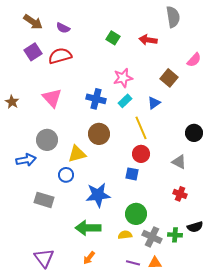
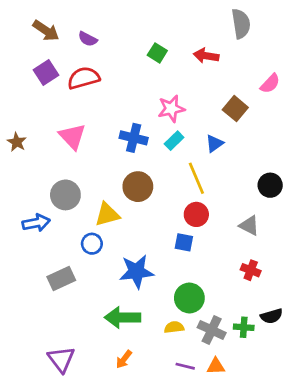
gray rectangle: (44, 200) -> (61, 278), turned -42

